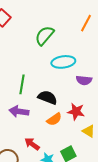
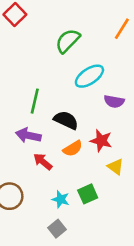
cyan ellipse: (63, 62) -> (89, 76), turned -30
red arrow: (32, 144) -> (43, 162), moved

